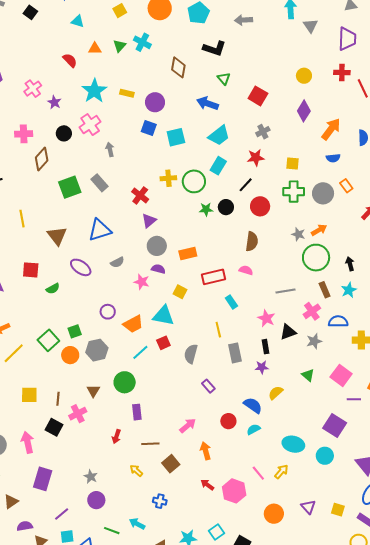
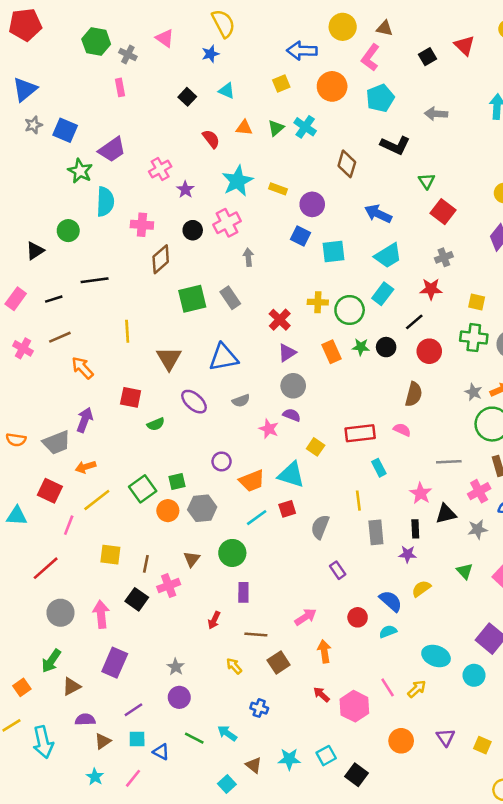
black square: (30, 12) -> (187, 97), moved
green triangle: (224, 79) -> (427, 181), moved
orange rectangle: (188, 254) -> (331, 352), moved, turned 72

